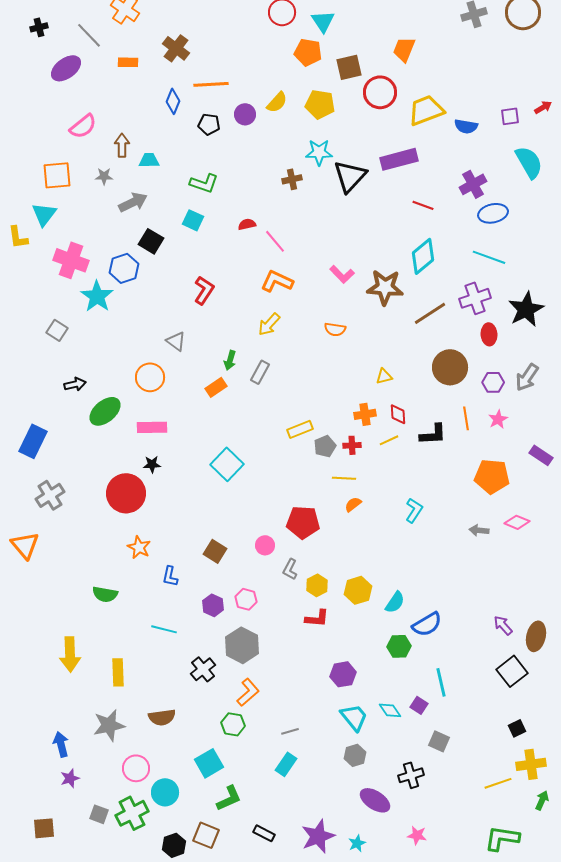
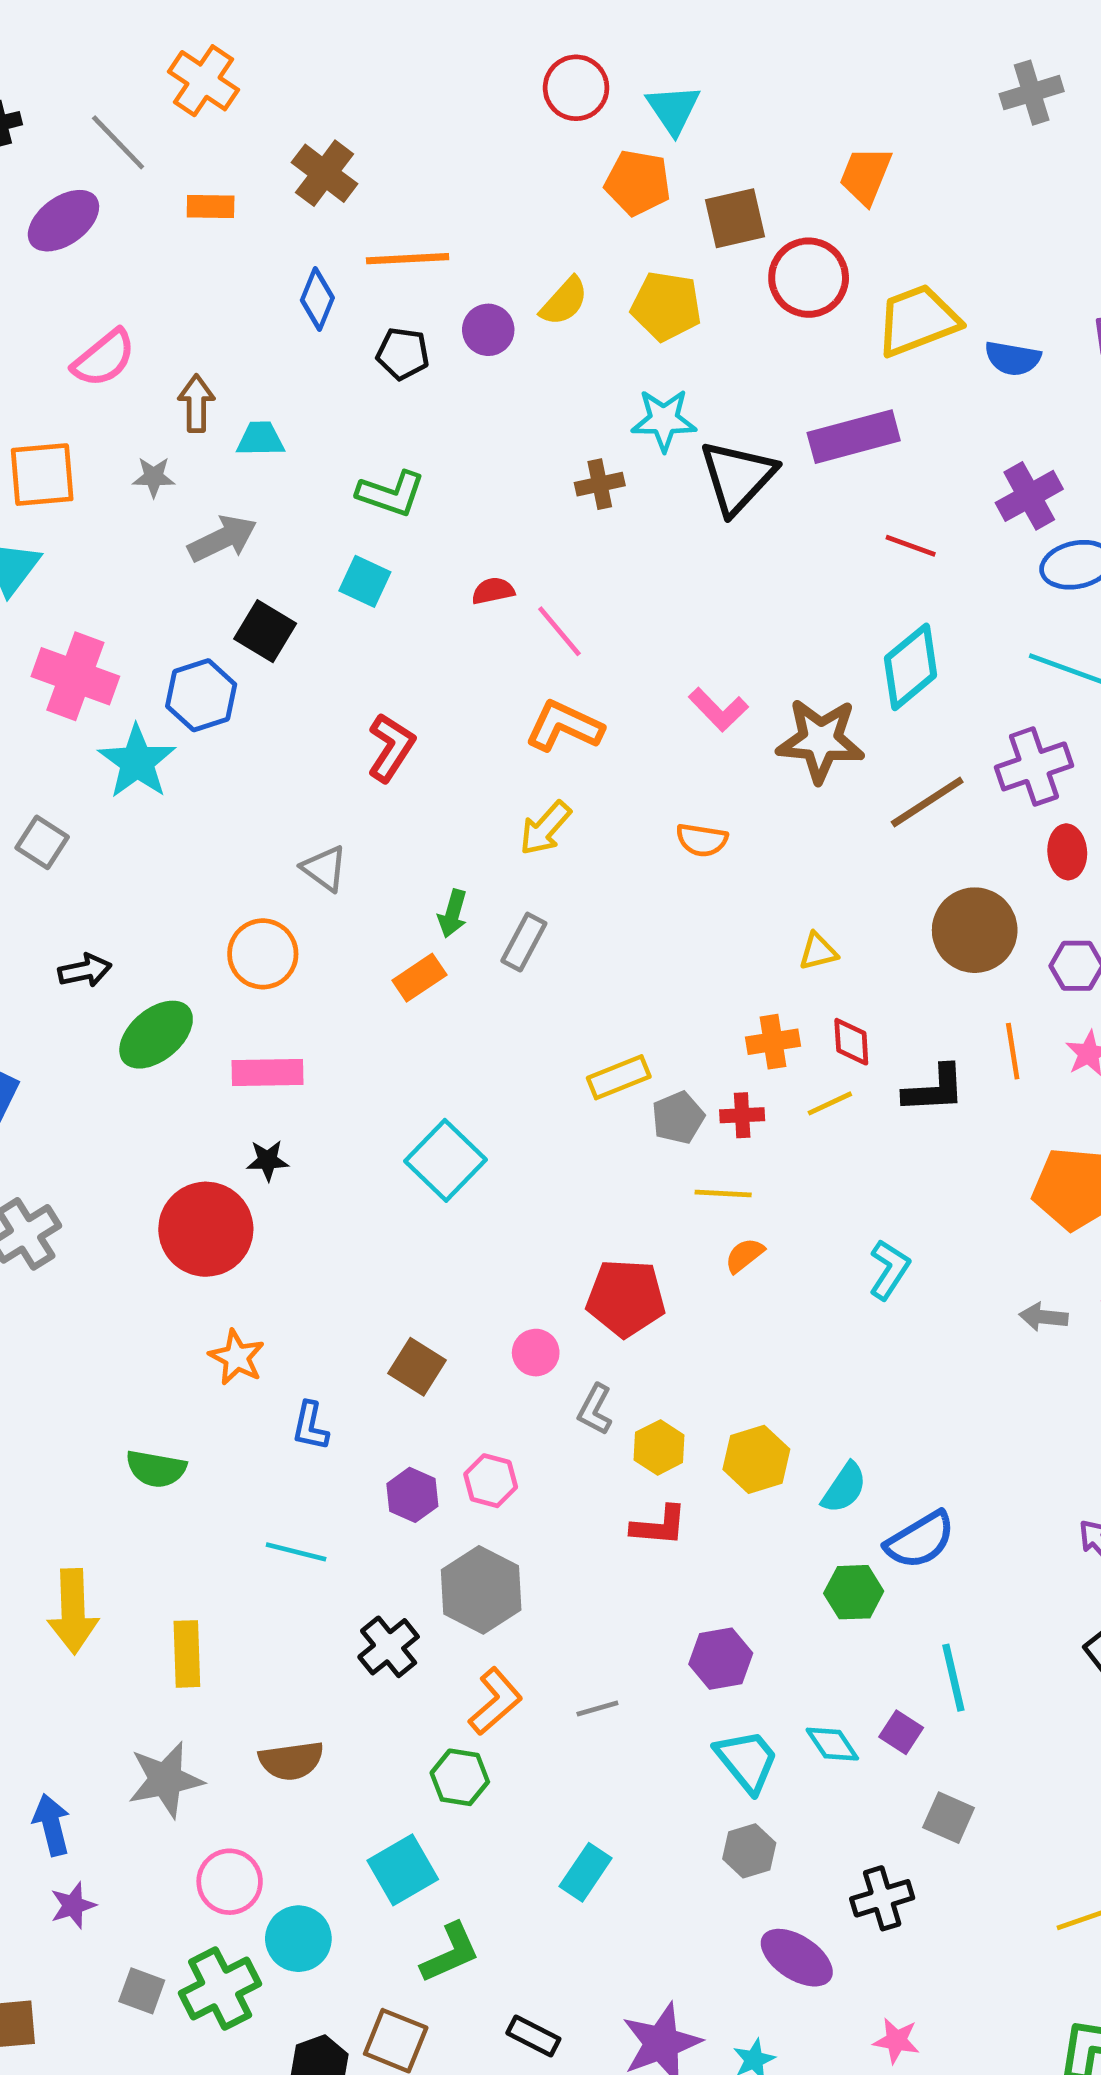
gray line: (290, 731) -> (597, 1708), moved

